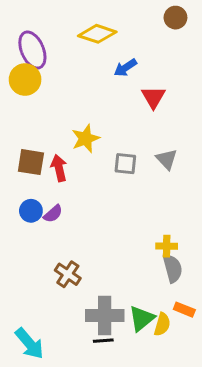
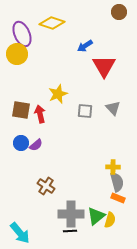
yellow diamond: (97, 34) -> (52, 23), moved
red triangle: (153, 97) -> (104, 66), size x1.4
orange rectangle: (184, 310) -> (118, 198), moved

